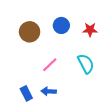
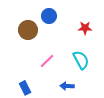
blue circle: (61, 25) -> (49, 16), moved
blue arrow: (49, 91) -> (67, 86), moved

